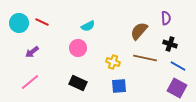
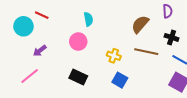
cyan circle: (19, 23) -> (23, 26), moved
cyan semicircle: (88, 26) -> (88, 19), turned -72
purple arrow: (32, 52) -> (40, 51), moved
blue square: (119, 86) -> (120, 80), turned 35

